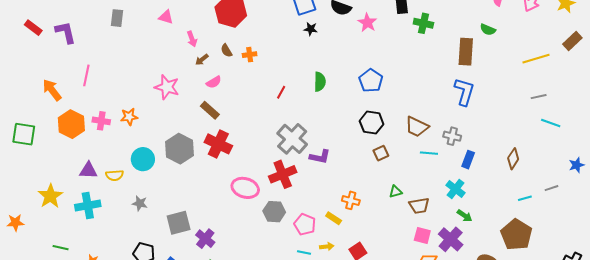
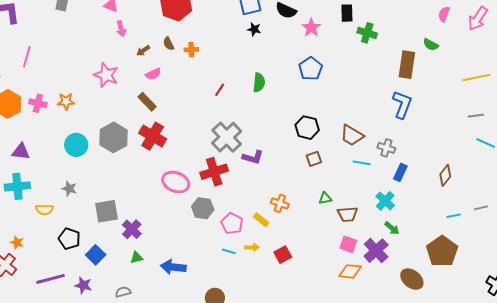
pink arrow: (192, 39) -> (121, 29), moved
blue pentagon: (371, 81) -> (311, 69), moved
yellow semicircle: (115, 175) -> (44, 210), moved

